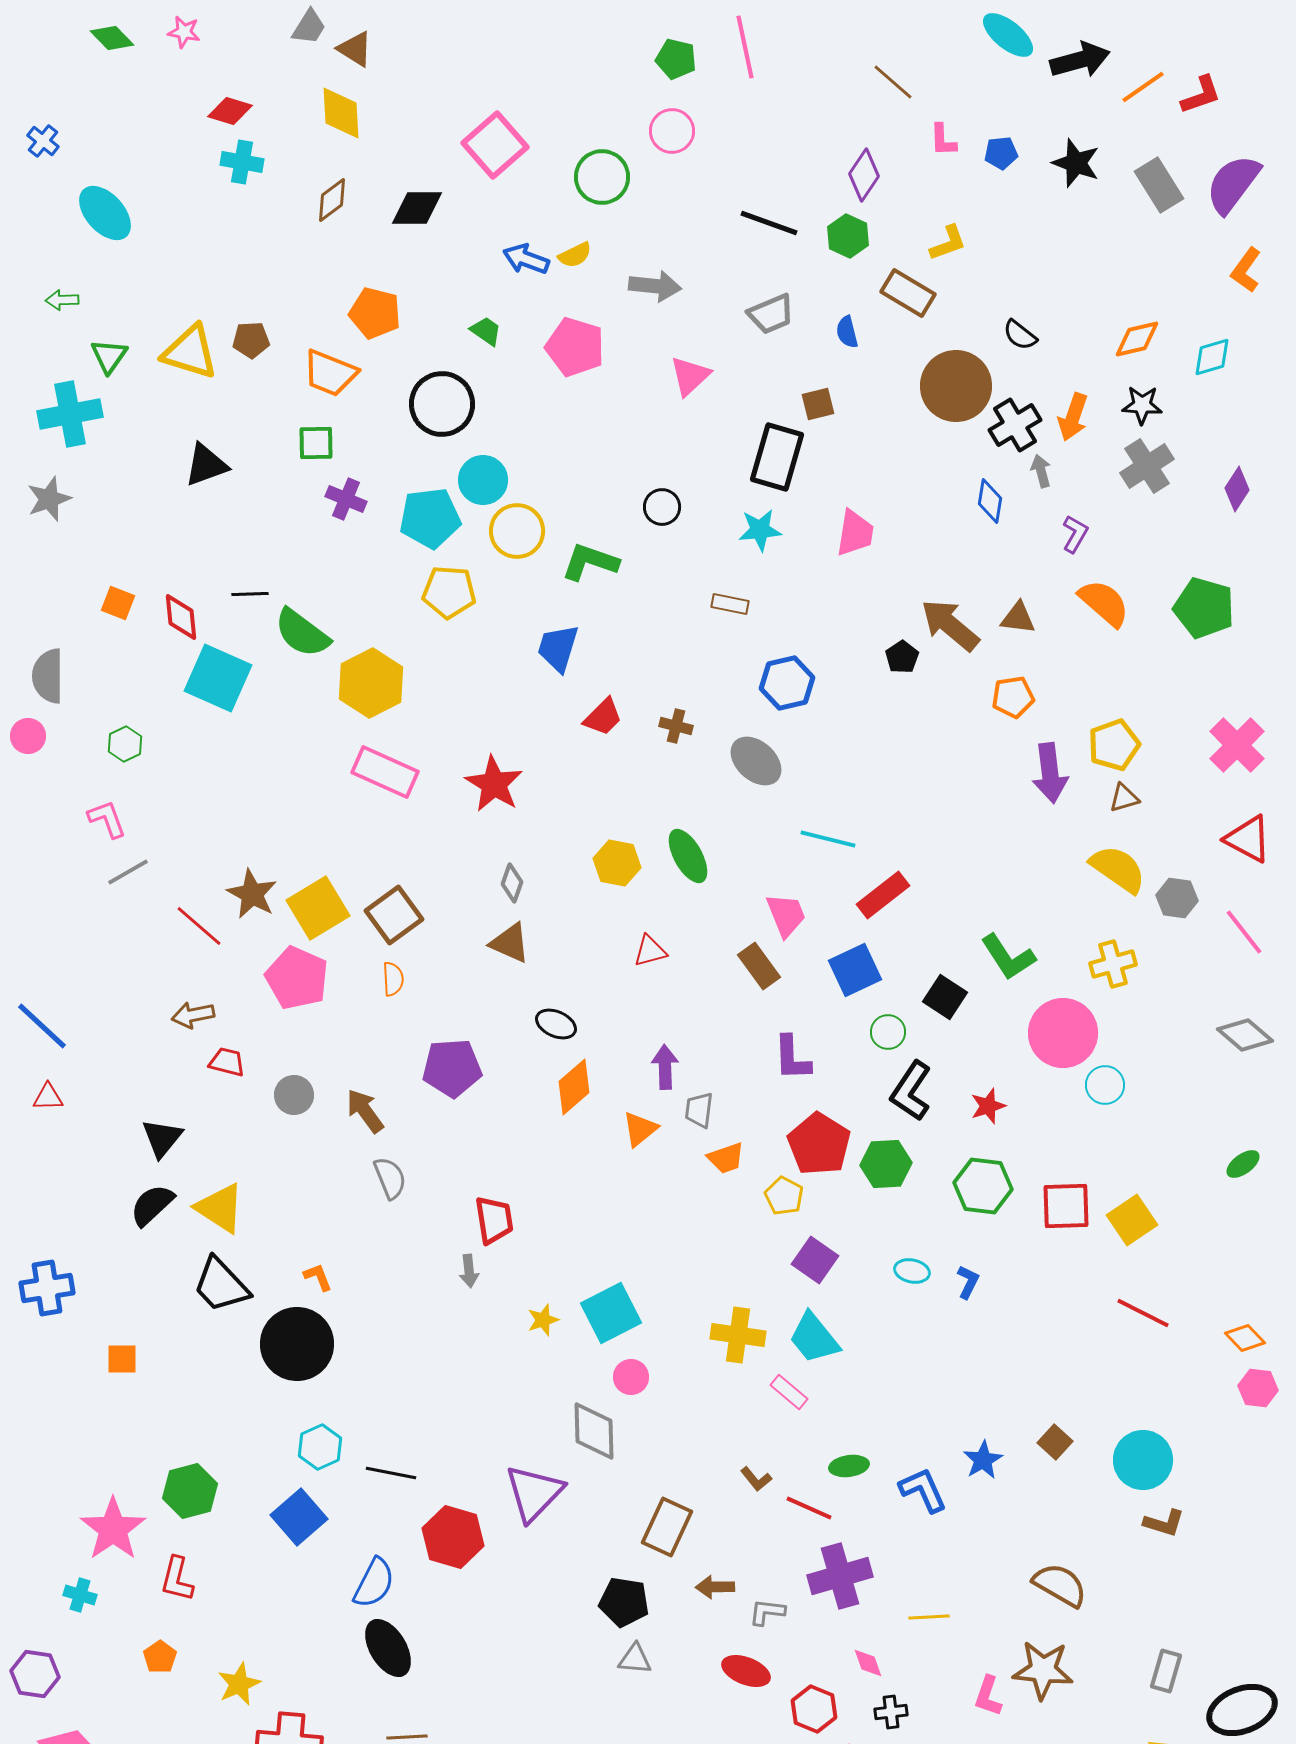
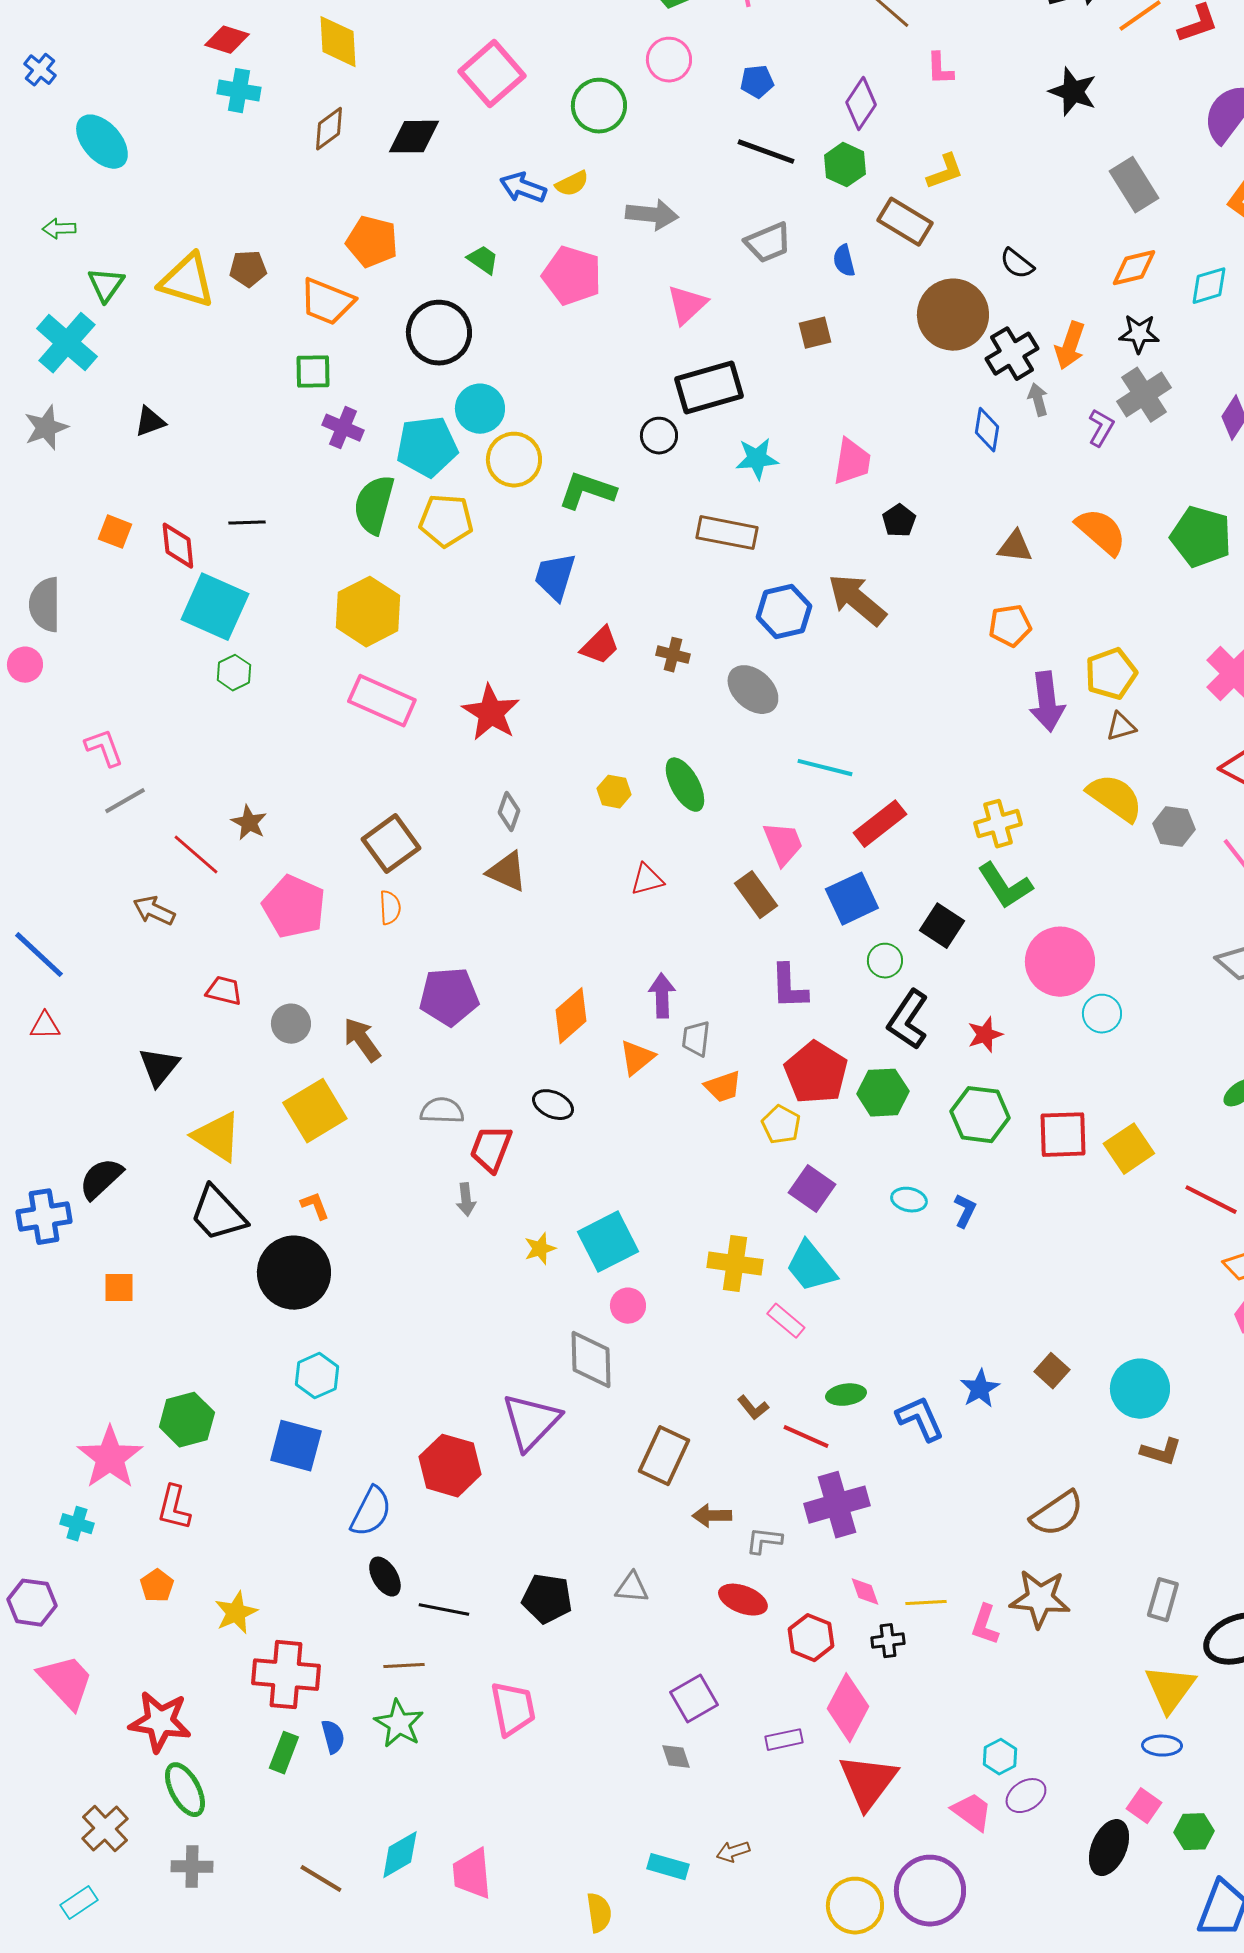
blue pentagon: (1001, 153) -> (757, 82), moved
gray rectangle: (1159, 185) -> (1134, 185), moved
cyan cross: (70, 414) -> (67, 343), turned -38
black rectangle: (777, 457) -> (709, 388), moved, turned 58
black triangle: (206, 465) -> (150, 422), moved, size x0.7
purple L-shape: (1075, 534) -> (1101, 428), moved
brown rectangle: (730, 604) -> (727, 533), size x1.6
brown arrow: (950, 625) -> (857, 600), moved
green semicircle: (302, 633) -> (374, 505), moved, turned 68
black pentagon: (902, 657) -> (899, 521), moved
green hexagon: (125, 744) -> (234, 673), moved
yellow hexagon: (617, 863) -> (614, 792), size x0.7
brown star: (252, 894) -> (249, 823), size x0.7
yellow square: (318, 908) -> (315, 1111), moved
yellow cross: (1113, 964) -> (998, 824), moved
brown arrow: (193, 1015) -> (154, 911), moved, turned 36
black ellipse: (556, 1024) -> (553, 1105), moved
gray semicircle: (390, 1178) -> (442, 1111), moved, turned -66
black semicircle: (152, 1205) -> (101, 1179), moved
red trapezoid: (494, 1220) -> (491, 1149), turned -150
red line: (1143, 1313) -> (1211, 1200), moved
black line: (391, 1473) -> (444, 1610), moved
blue square: (299, 1517) -> (296, 1446), turned -34
brown semicircle: (1060, 1585) -> (1057, 1514), turned 116
black pentagon: (624, 1602) -> (547, 1599), moved
yellow line: (929, 1617) -> (926, 1603), moved
black ellipse: (388, 1648) -> (385, 1577), size x0.7

